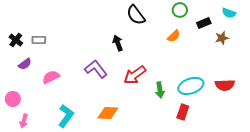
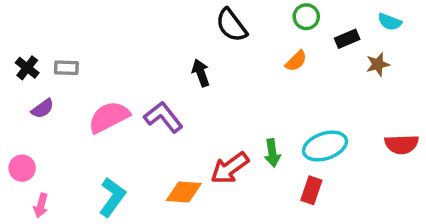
red arrow: (135, 75) -> (230, 168), moved
pink semicircle: (51, 77) -> (109, 117), moved, size x1.4
red semicircle: (225, 85) -> (402, 144), moved

